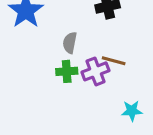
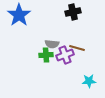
gray semicircle: (70, 43) -> (52, 44), moved, turned -96

